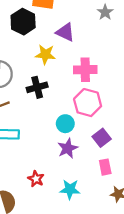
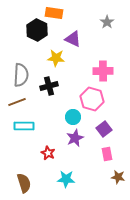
pink cross: (85, 70) -> (103, 71), moved
red star: (36, 179) -> (48, 153), moved
cyan star: (70, 189) -> (66, 179), moved

